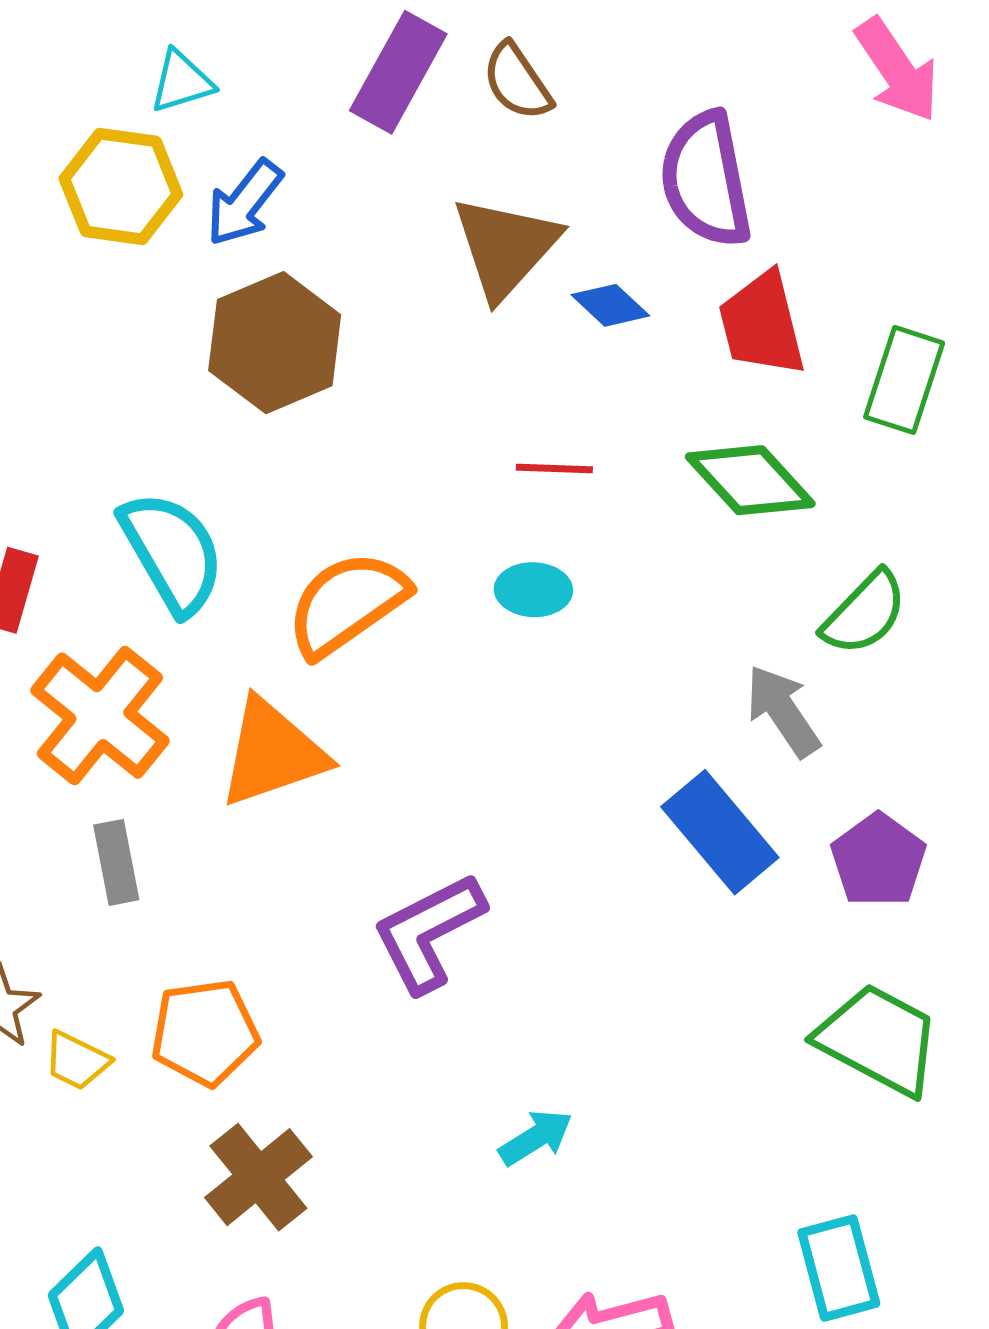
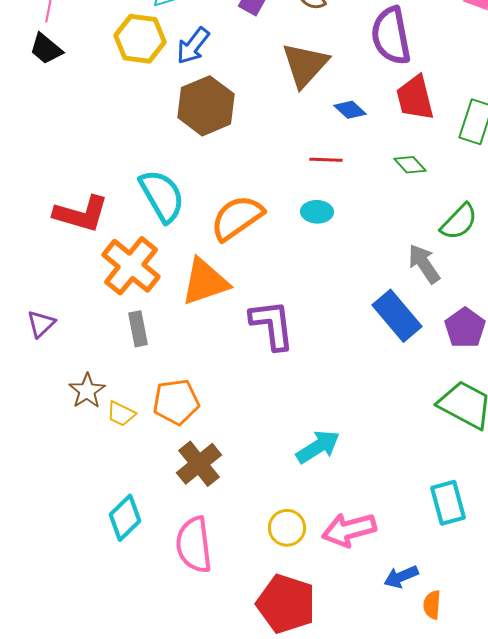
blue diamond: (610, 305) -> (350, 110), moved
green diamond: (750, 480) -> (410, 165), size x0.6
purple L-shape: (429, 932) -> (272, 325), moved, turned 110
cyan arrow: (536, 1137) -> (318, 447), size x1.4

